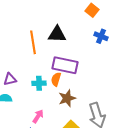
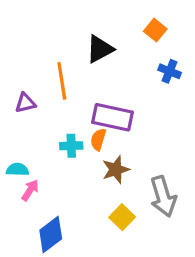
black triangle: (57, 34) -> (100, 49), moved, turned -30
purple triangle: (10, 79) -> (25, 103), moved
pink arrow: (38, 116) -> (30, 190), moved

